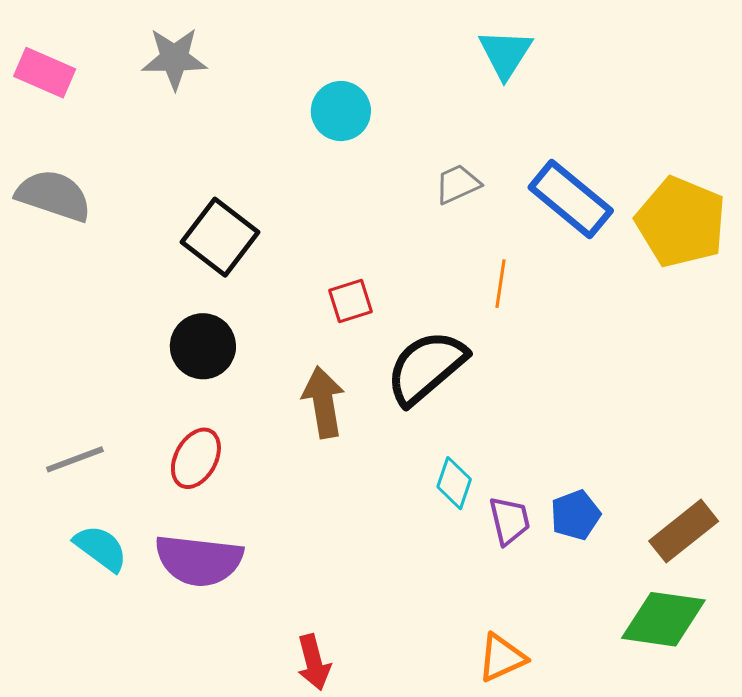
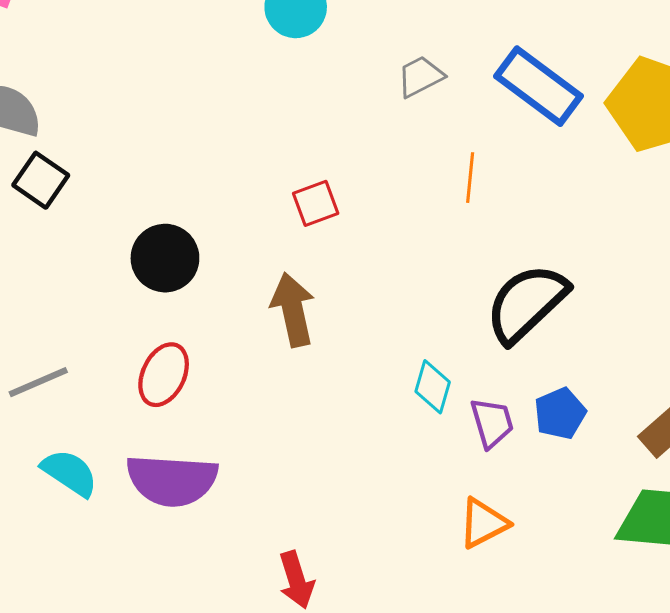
black square: (220, 237) -> (41, 180), moved, size x0.7
black semicircle: (426, 367) -> (526, 303), moved
orange triangle: (502, 658) -> (483, 523), moved

